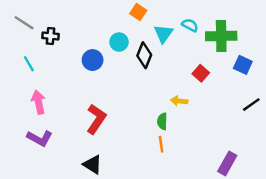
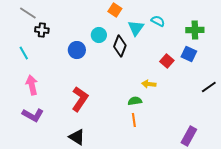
gray line: (24, 23) -> (28, 13), moved
green cross: (221, 36) -> (195, 30), moved, size x0.7
blue square: (243, 65) -> (189, 54), moved
green semicircle: (162, 121) -> (135, 101), turned 80

